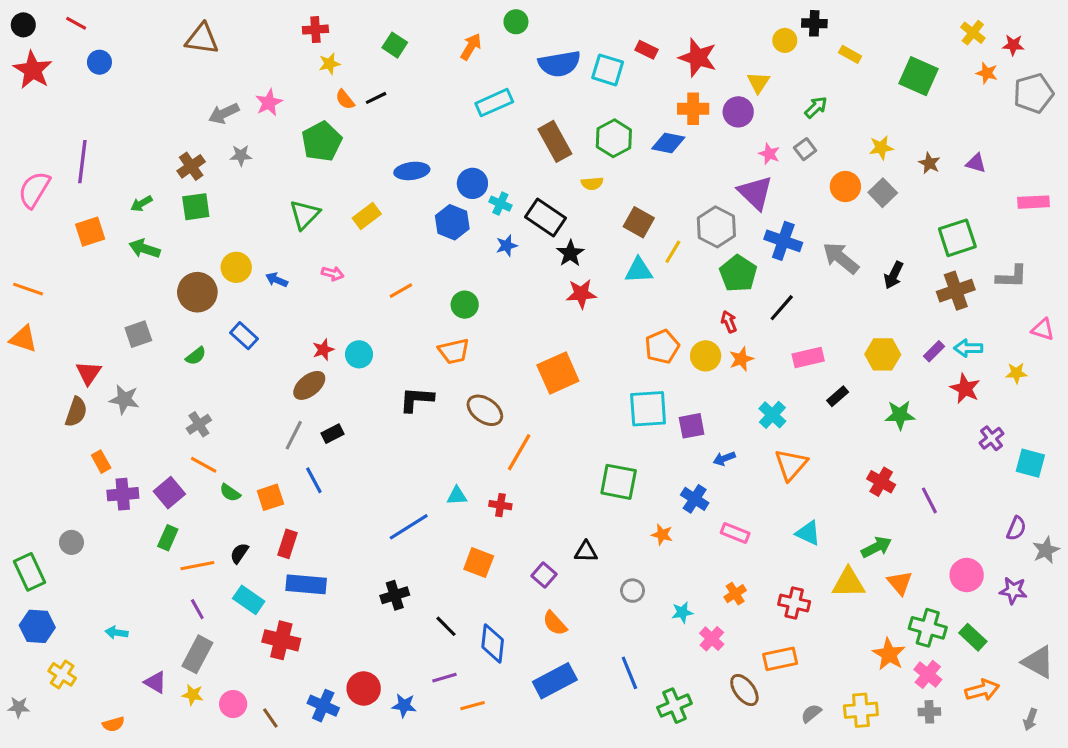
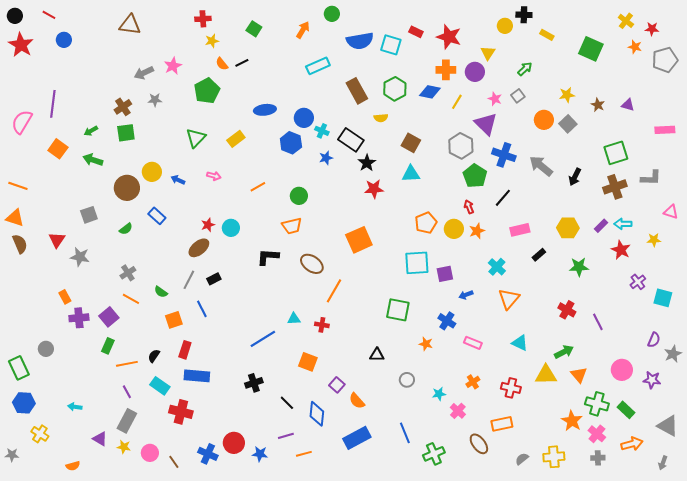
orange square: (90, 232) -> (58, 149), turned -36
yellow line: (673, 252) -> (457, 102), moved
brown semicircle: (76, 412) -> (20, 244), moved, turned -42
green semicircle: (230, 493) -> (161, 292), moved
purple square: (544, 575) -> (337, 385), moved

